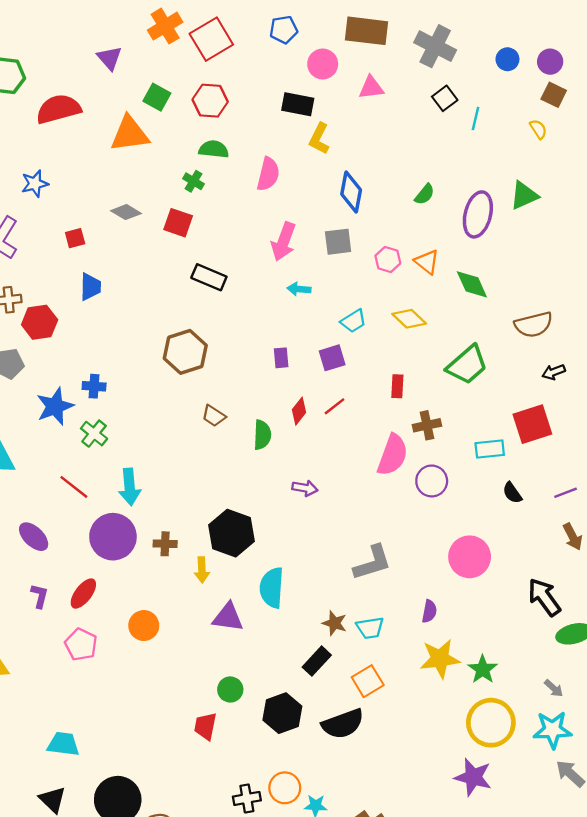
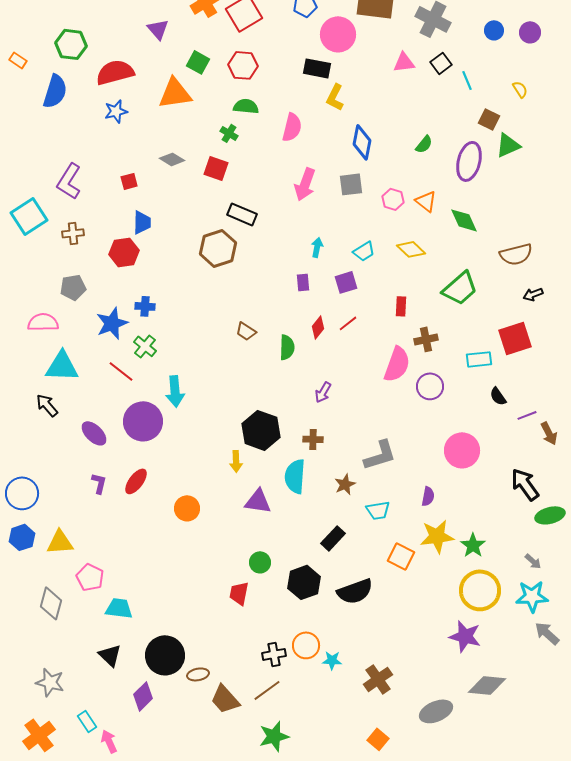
pink circle: (323, 64) -> (338, 34), size x1.4
pink triangle: (371, 88) -> (404, 62), moved
brown square: (554, 95) -> (489, 119), moved
cyan line: (475, 118) -> (467, 80), turned -36
blue star: (35, 184) -> (116, 111), moved
cyan arrow: (299, 289) -> (317, 247), moved, turned 96
red hexagon: (40, 322) -> (124, 252), moved
brown hexagon: (185, 352) -> (218, 248), moved
red line: (74, 487) -> (121, 371), moved
purple arrow: (305, 488) -> (323, 392), turned 110
purple line: (566, 493) -> (527, 415), moved
purple circle: (113, 537) -> (143, 421), moved
brown cross: (165, 544) -> (313, 439), moved
brown star: (335, 623) -> (345, 484), moved, turned 30
pink pentagon: (81, 644) -> (90, 577), moved
orange square: (368, 681) -> (401, 556), moved, turned -32

